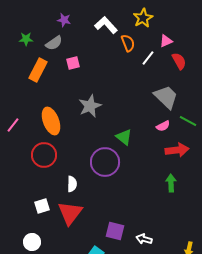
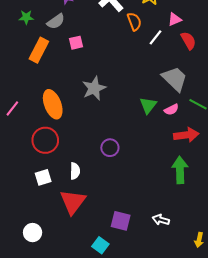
green triangle: (124, 137) -> (148, 105), moved, turned 30
purple circle: (105, 162) -> (110, 148), size x0.6
green arrow: (171, 183) -> (180, 170), size x1.4
white square: (42, 206) -> (43, 177), moved
white arrow: (144, 239) -> (161, 220), moved

